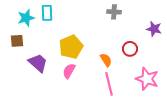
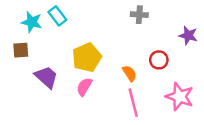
cyan rectangle: (47, 13) -> (57, 16), turned -35
cyan star: (26, 18) -> (32, 22), turned 30

